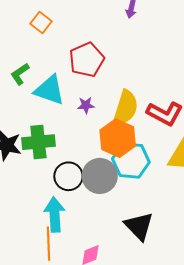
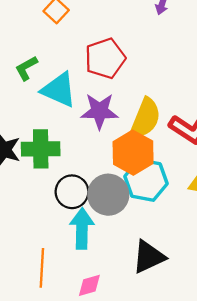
purple star: (86, 105) -> (100, 111), size x1.8
cyan arrow: (55, 215) -> (82, 229), moved
black triangle: (139, 226) -> (149, 257), turned 44

